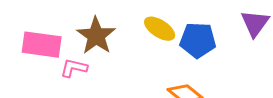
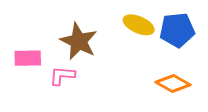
pink rectangle: (42, 45) -> (28, 58), size x0.7

